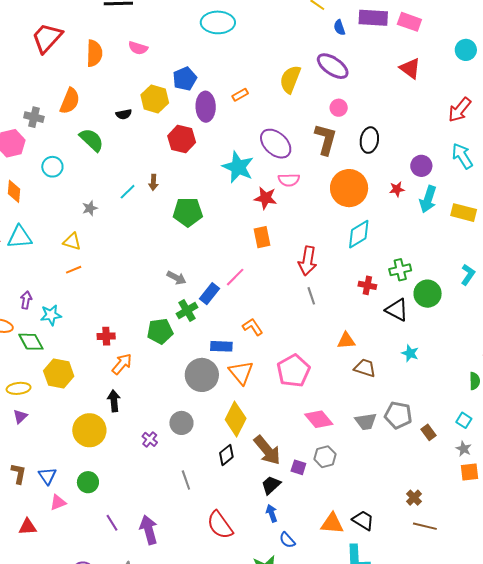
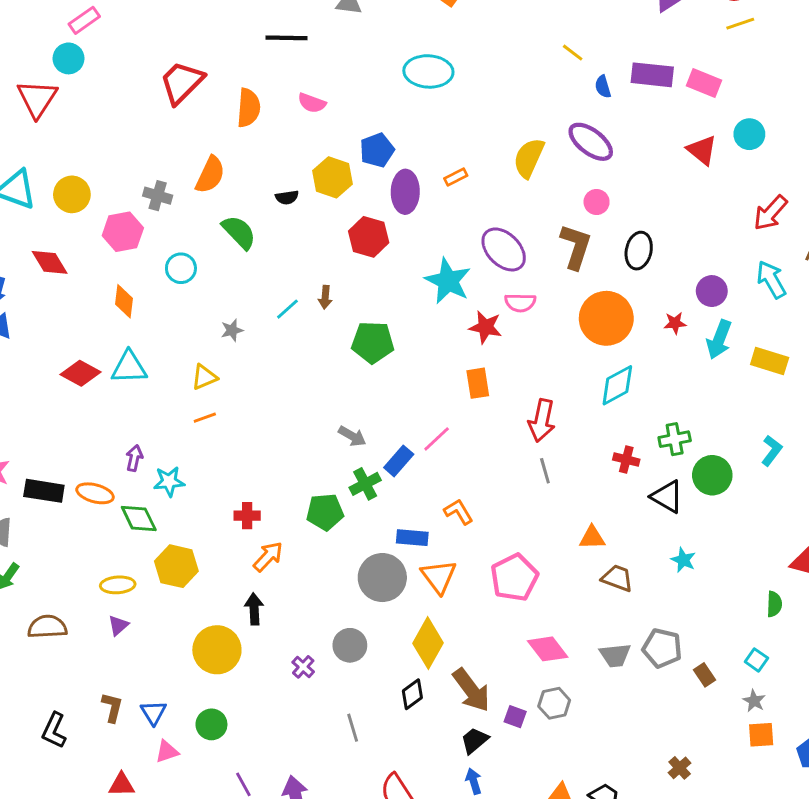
cyan circle: (466, 50) -> (749, 134), moved
yellow triangle: (72, 242) -> (204, 377), turned -42

